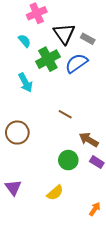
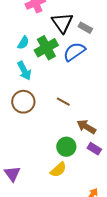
cyan semicircle: (24, 41) -> (23, 43), moved, turned 72
brown circle: (17, 133) -> (23, 102), moved
yellow semicircle: (55, 193) -> (58, 170), moved

